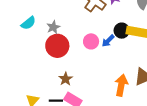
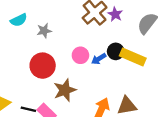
red circle: (57, 46) -> (43, 66), moved
brown star: (66, 79) -> (65, 90), moved, size x1.5

